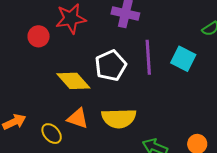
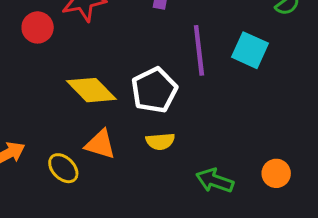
white pentagon: (111, 66) -> (154, 90), moved
yellow semicircle: (119, 118) -> (160, 141), size x0.6

